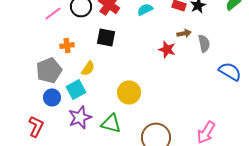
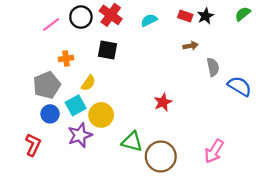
gray semicircle: (204, 43) -> (213, 67), moved
red star: (167, 49) -> (163, 102), moved, turned 30
yellow circle: (129, 92) -> (101, 115), moved
green triangle: (111, 123) -> (132, 142), moved

